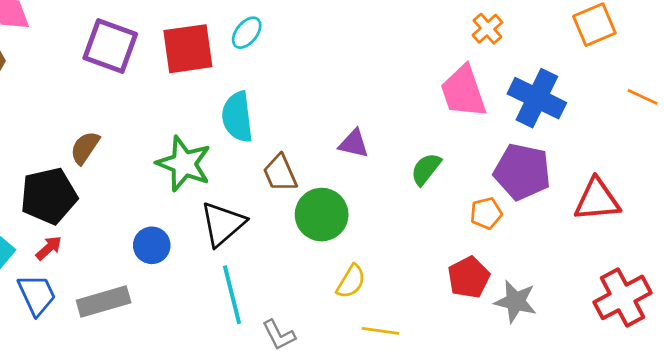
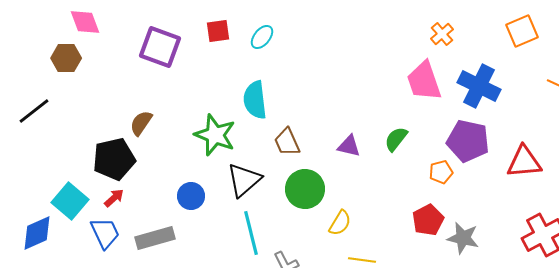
red square: (188, 49) -> (218, 31), moved, size x0.6
purple triangle: (354, 144) -> (349, 146), moved
green circle: (322, 215) -> (305, 189), moved

